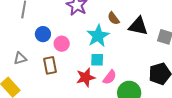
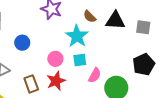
pink circle: (62, 44) -> (55, 59), moved
brown rectangle: (50, 65) -> (31, 84), moved
red star: (86, 77) -> (56, 81), moved

